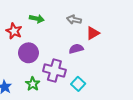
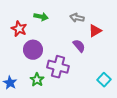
purple semicircle: (76, 49) -> (79, 46), turned 64
cyan square: (78, 84) -> (104, 80), moved

